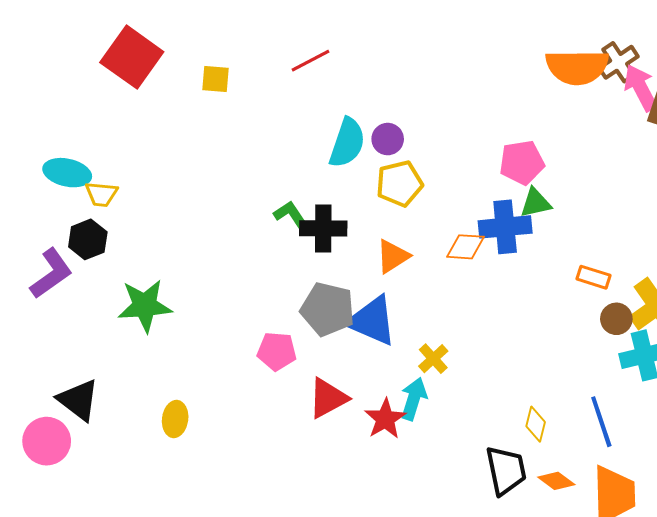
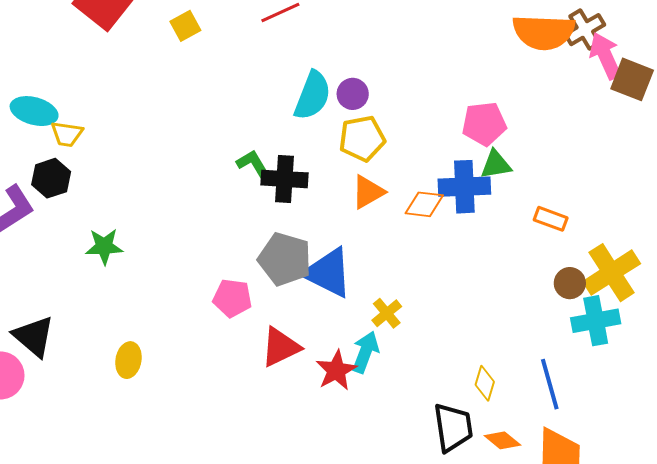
yellow square: (215, 79) -> (185, 26), turned -36
orange triangle: (393, 256) -> (368, 192), moved
orange rectangle: (594, 277) -> (551, 219), moved
green star: (145, 306) -> (104, 246), size x0.7

